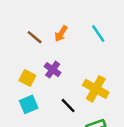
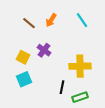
yellow cross: (96, 89) -> (80, 66), turned -30
black line: (68, 106) -> (62, 87), moved, turned 56

